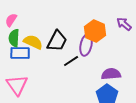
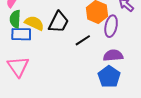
purple ellipse: (86, 45) -> (111, 26), moved
black line: (71, 61) -> (83, 40), moved

